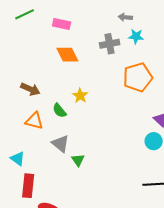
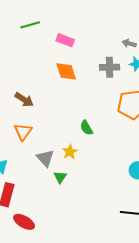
yellow star: (80, 96) -> (70, 152), moved
green semicircle: (59, 111) -> (86, 128), moved
orange triangle: (34, 121) -> (23, 132), turned 42

